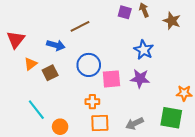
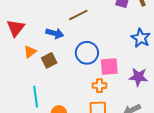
purple star: (140, 78) -> (138, 77), moved
orange cross: (92, 102) -> (99, 86), moved
cyan line: (36, 110) -> (36, 97), turned 30

